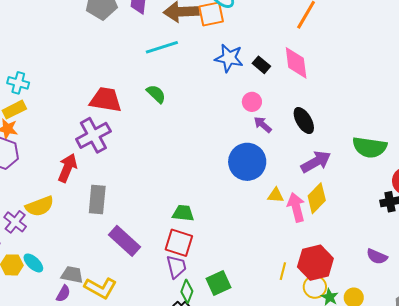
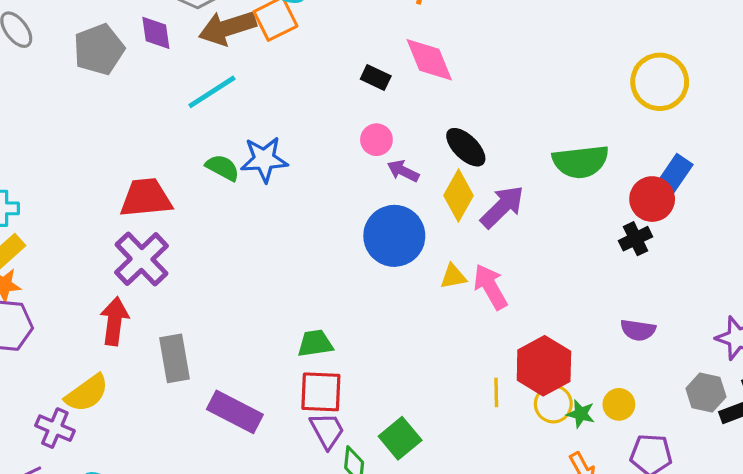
blue star: (229, 58) -> (264, 159), moved
yellow diamond: (317, 198) -> (458, 196), moved

